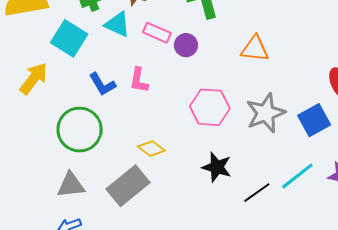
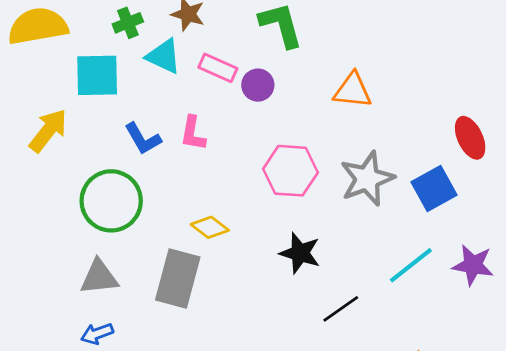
cyan square: (69, 38) -> (97, 75), turned -33
gray rectangle: (128, 186) -> (178, 278), turned -36
black line: (257, 193) -> (341, 309), moved

